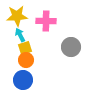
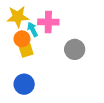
cyan arrow: (20, 35) -> (33, 29), moved
orange circle: (26, 60) -> (22, 39), moved

